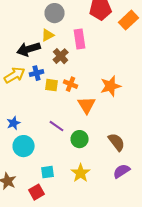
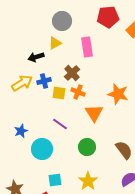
black arrow: (29, 49) -> (36, 57), size x0.7
brown cross: (61, 56) -> (72, 73), moved
orange star: (111, 86) -> (118, 94), turned 30
purple line: (57, 126) -> (60, 124), moved
cyan circle: (24, 146) -> (42, 149), moved

